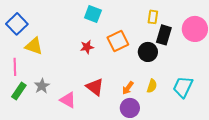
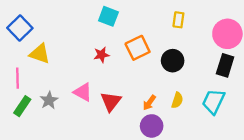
black rectangle: (164, 35) -> (225, 65), moved
red triangle: (95, 87) -> (111, 101), turned 30
pink triangle: (68, 100) -> (83, 92), moved

